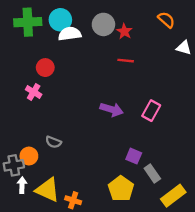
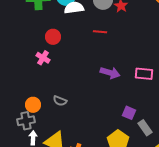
red line: (126, 61) -> (100, 32), moved
pink rectangle: (151, 111) -> (144, 74), turned 66
orange circle: (29, 156) -> (33, 105), moved

